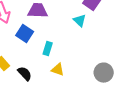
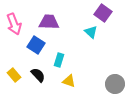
black semicircle: (25, 74) -> (38, 75), moved

